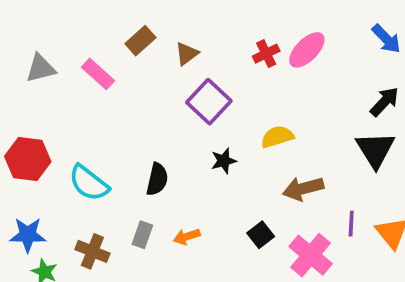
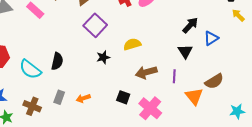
black triangle: (375, 150) -> (185, 51), size x0.7
black semicircle: (157, 179) -> (57, 61), moved
purple line: (351, 224) -> (174, 76), moved
black square: (261, 235) -> (123, 97), turned -32

